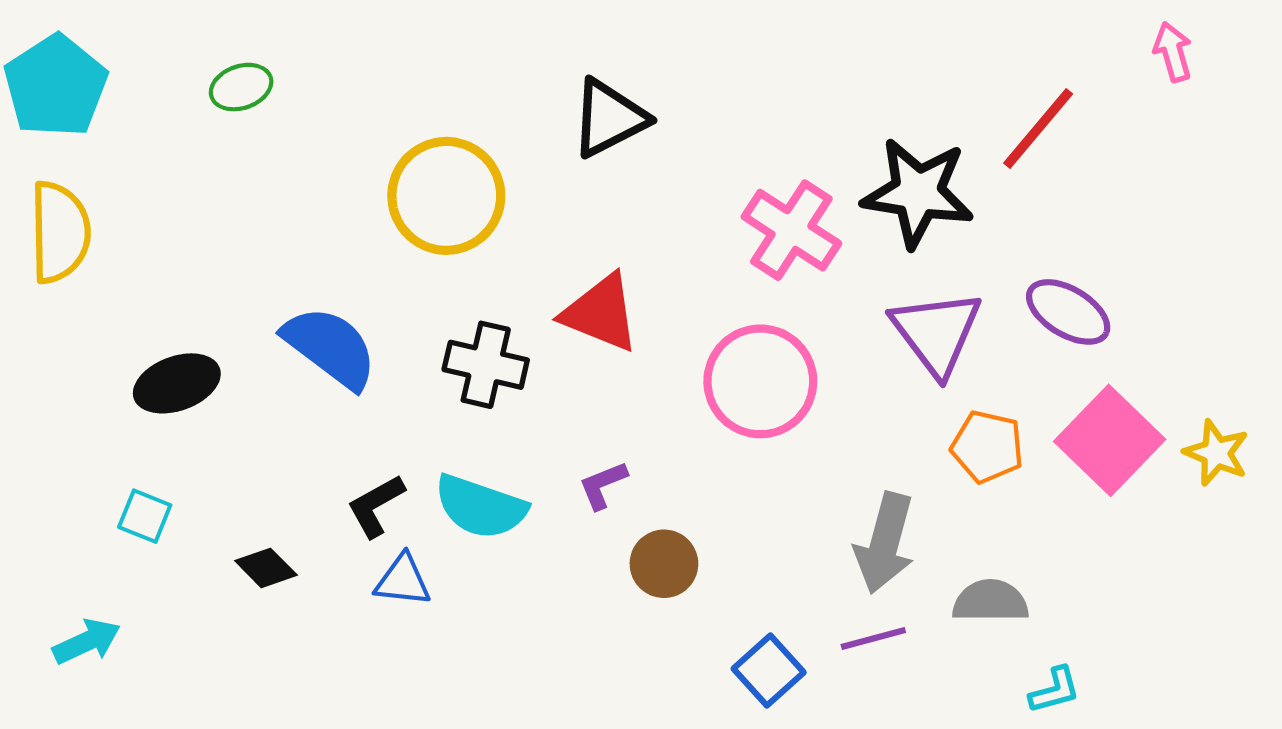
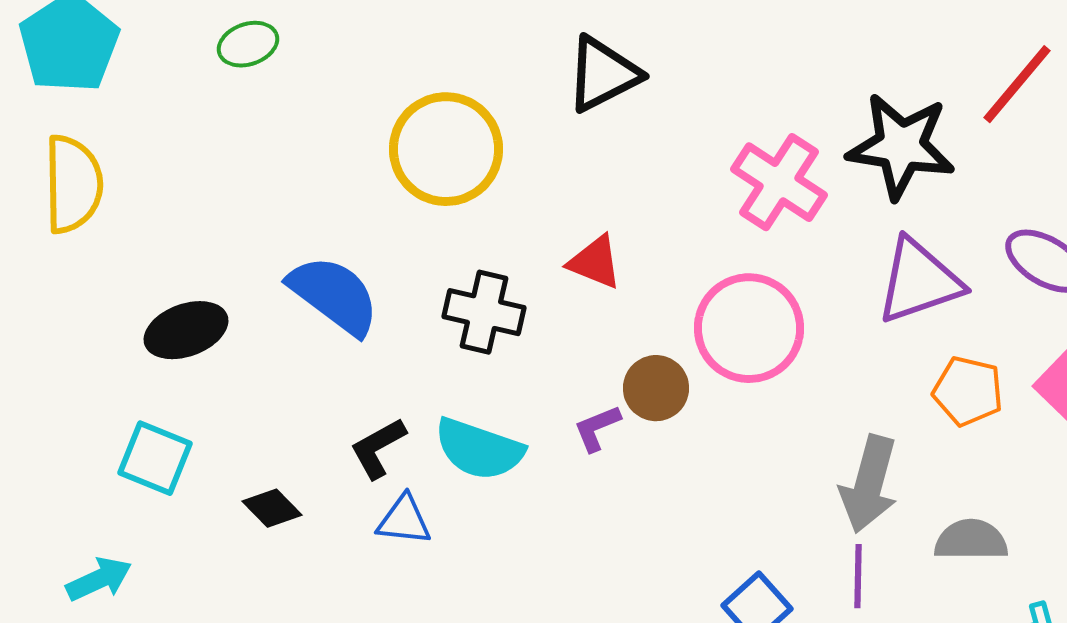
red triangle: (601, 313) -> (595, 262), size x0.7
purple triangle: (937, 333) -> (919, 281), turned 48
cyan square: (145, 516) -> (155, 458), size x1.4
brown circle: (664, 564) -> (656, 388), moved
purple line: (873, 638) -> (858, 576), turned -74

